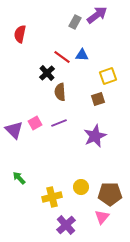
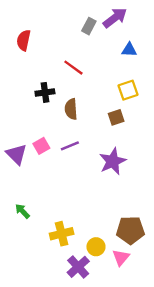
blue triangle: (82, 55) -> (129, 50), moved
black cross: (47, 73) -> (45, 92), moved, turned 35
yellow circle: (81, 187) -> (96, 247), moved

